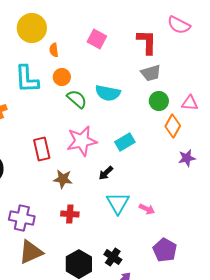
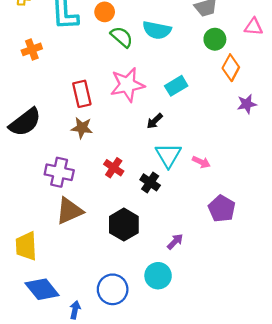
pink triangle: (190, 103) -> (254, 27), moved
brown star: (63, 179) -> (82, 128), moved
red cross: (70, 214) -> (114, 168), turned 30
black cross: (113, 257) -> (150, 182), moved

